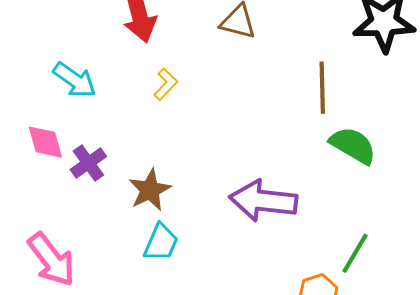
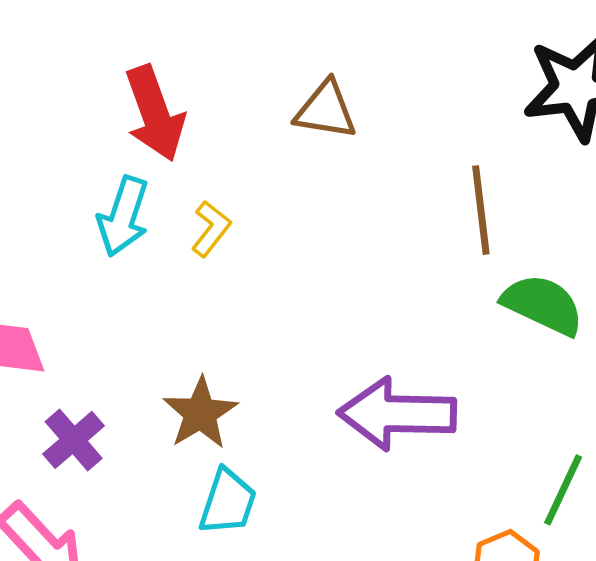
cyan arrow: (75, 80) -> (123, 216), moved, turned 78
purple cross: (88, 163) -> (74, 440), moved

